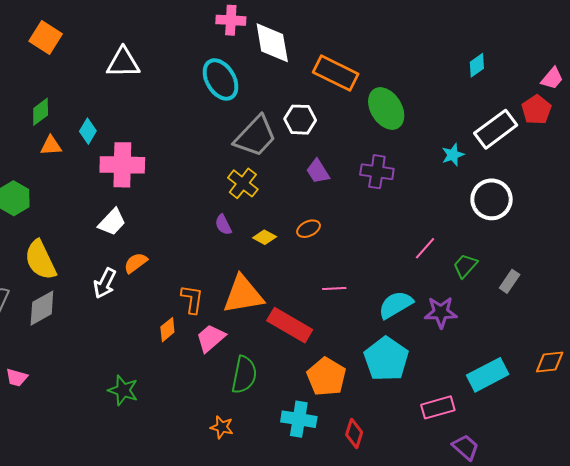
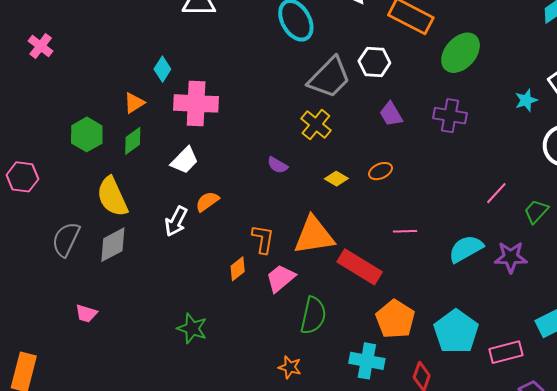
green ellipse: (386, 109) -> (461, 53), turned 72
green diamond: (41, 112) -> (133, 141), moved
orange triangle: (51, 146) -> (134, 103), moved, turned -30
purple semicircle: (223, 225) -> (278, 165), moved, turned -35
cyan pentagon: (386, 359) -> (456, 332), moved

